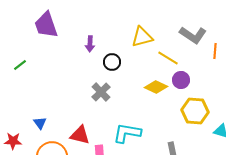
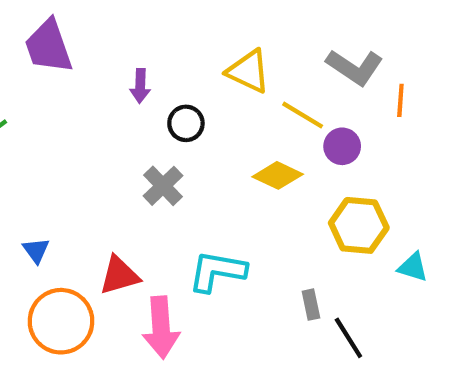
yellow triangle: (142, 37) -> (248, 71), turned 40
purple circle: (181, 80) -> (342, 146), moved
red triangle: (80, 135) -> (119, 275), turned -30

